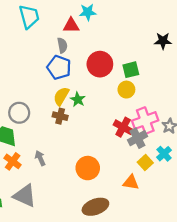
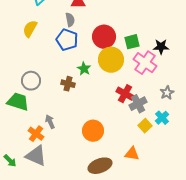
black star: (163, 41) -> (161, 47), moved
yellow circle: (126, 90) -> (111, 60), moved, size x1.6
yellow semicircle: (61, 96) -> (30, 29), moved
pink cross: (145, 121) -> (145, 63), moved, turned -35
orange cross: (13, 161) -> (36, 134), moved
orange triangle: (131, 182) -> (132, 154), moved

